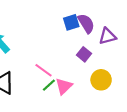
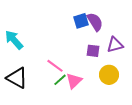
purple triangle: (107, 36) -> (115, 45), moved
purple square: (84, 54) -> (93, 51), turned -32

